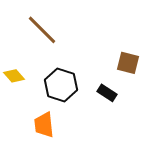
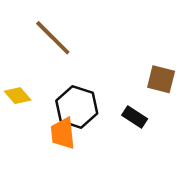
orange trapezoid: (44, 125) -> (63, 133), moved

